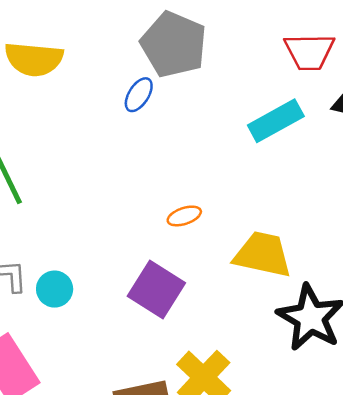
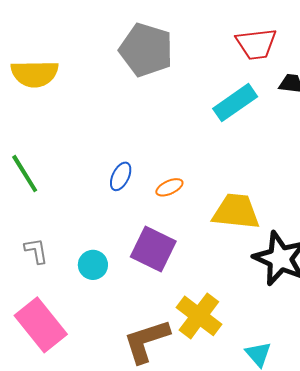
blue ellipse: (139, 95) -> (121, 176), moved
cyan circle: (55, 289) -> (93, 265), moved

